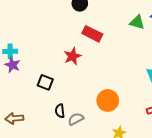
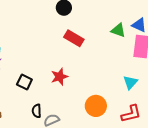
red star: (72, 56) -> (59, 77), moved
orange circle: (108, 100) -> (96, 106), moved

